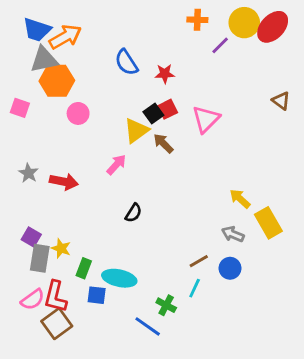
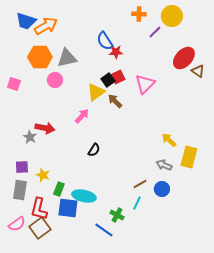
red ellipse: (273, 27) -> (184, 58), moved
gray triangle: (44, 60) -> (67, 58), moved
blue semicircle: (126, 62) -> (105, 41), moved
pink square: (20, 108) -> (14, 84), moved
gray star: (28, 173) -> (30, 137), moved
yellow rectangle: (268, 223) -> (189, 157), turned 45
purple square: (31, 237) -> (22, 167), turned -32
gray rectangle: (40, 258) -> (20, 190), moved
blue square: (97, 295) -> (68, 208), size x1.5
pink semicircle: (33, 299) -> (17, 224), moved

